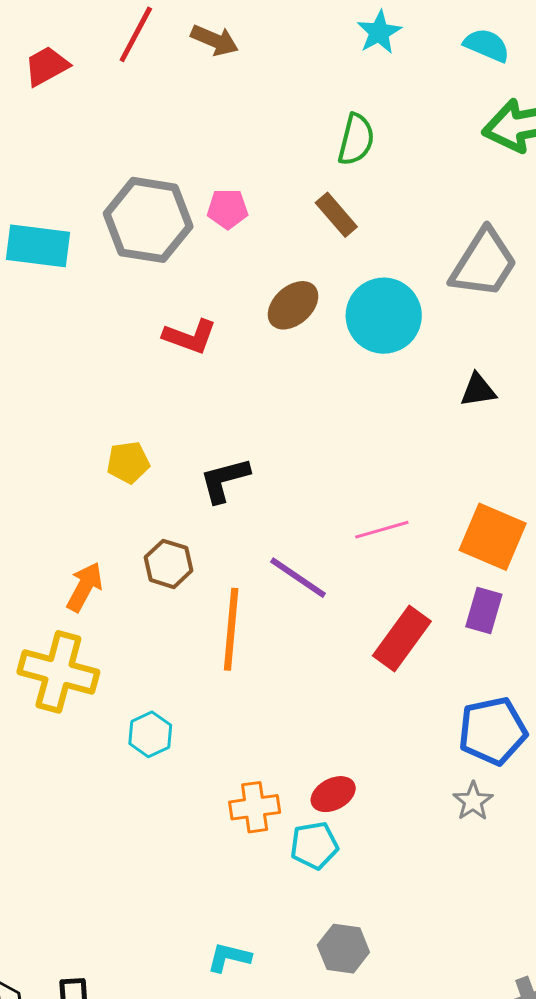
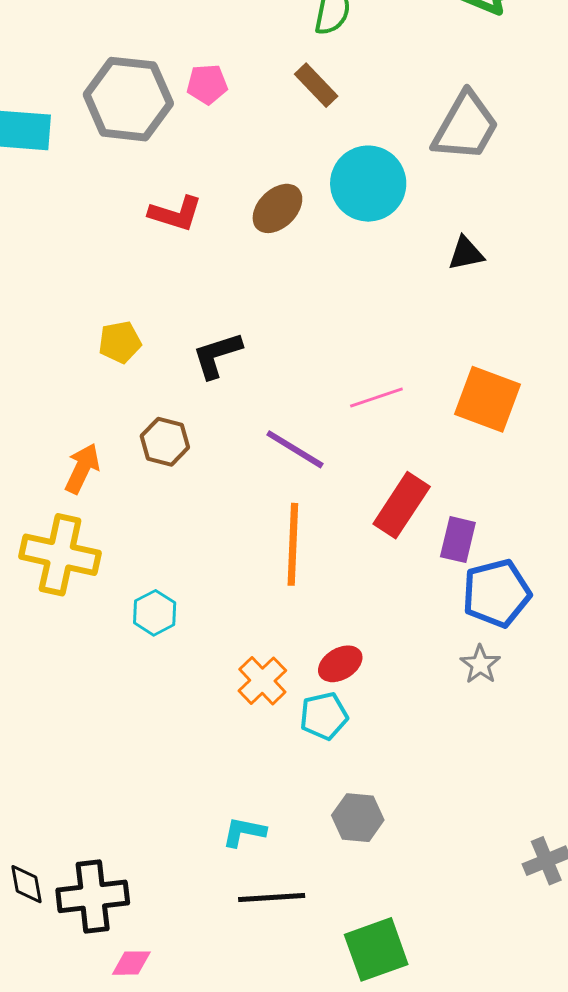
brown ellipse: (293, 305) -> (277, 208), moved
purple rectangle: (484, 610) -> (458, 540), moved
orange line: (231, 629) -> (293, 544), moved
orange cross: (255, 807) -> (262, 681), turned -33

